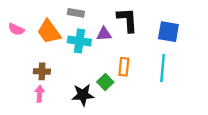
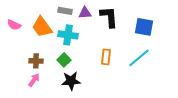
purple triangle: (104, 34) -> (85, 13), moved
cyan line: (163, 68) -> (139, 58), turned 45
green square: (105, 82) -> (64, 60), moved
pink arrow: (40, 94) -> (34, 80), turned 32

